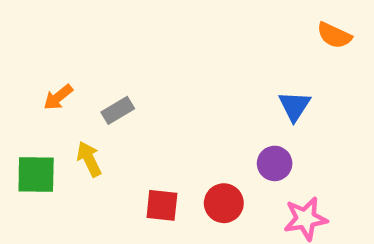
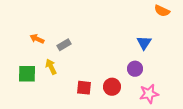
orange arrow: (58, 97) -> (37, 39), turned 64

